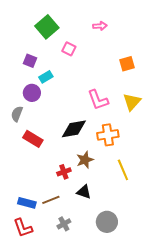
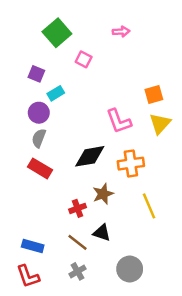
orange square: (127, 64) -> (154, 95), moved
gray semicircle: (17, 114) -> (39, 138), moved
brown line: (51, 200) -> (78, 242), moved, turned 60

